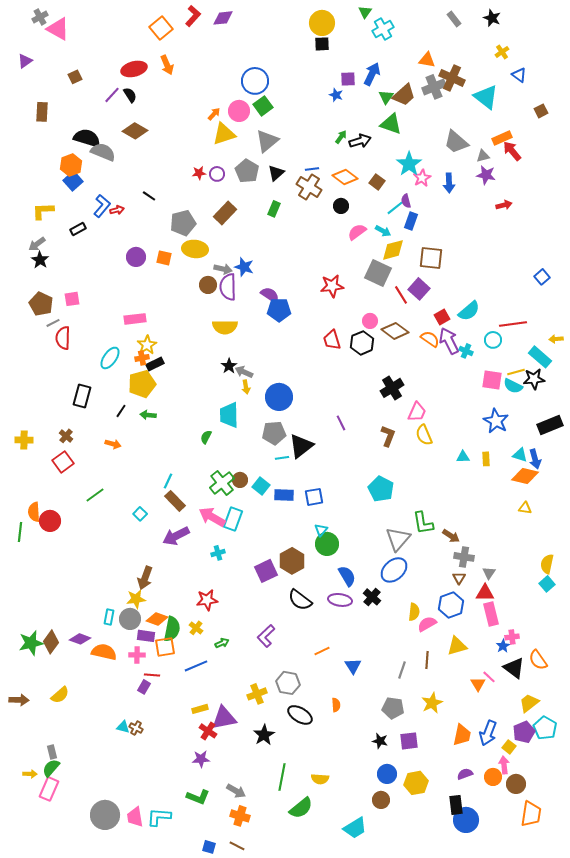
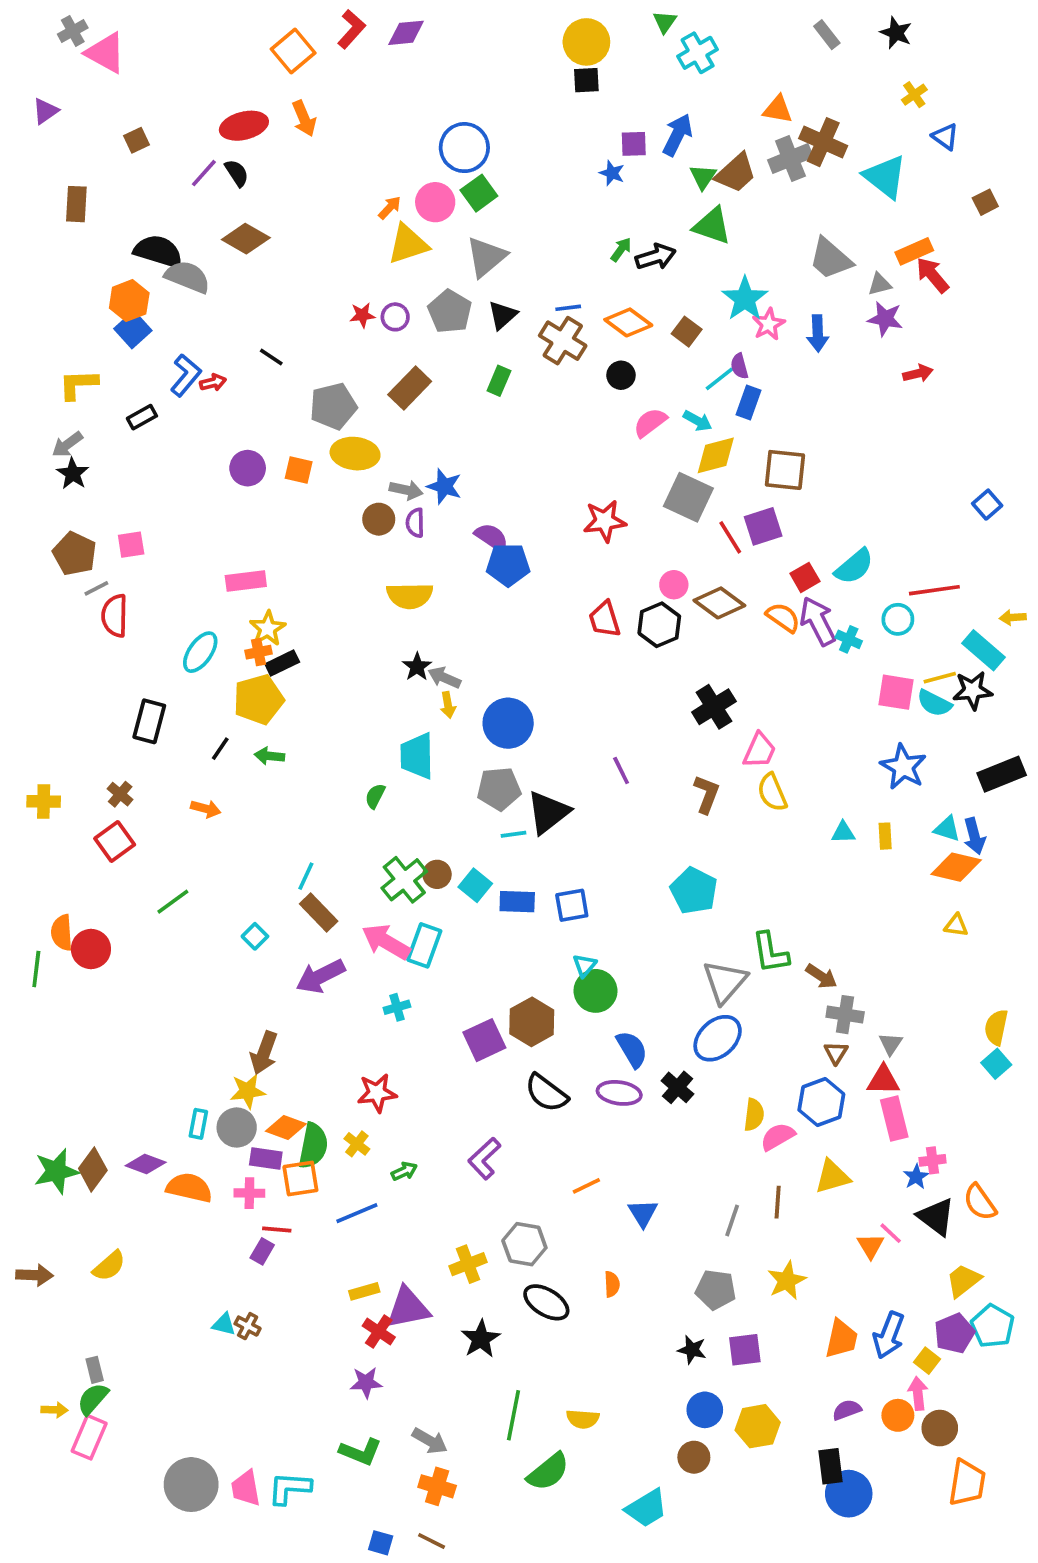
purple semicircle: (228, 287) -> (415, 523), size x0.6
purple square: (419, 289) -> (763, 526), turned 30

